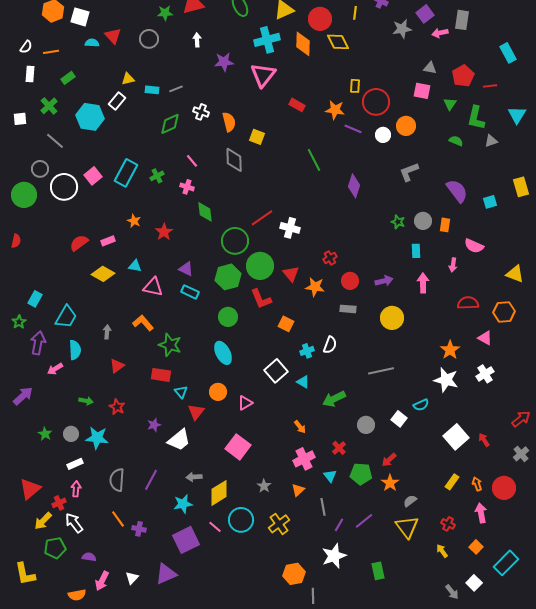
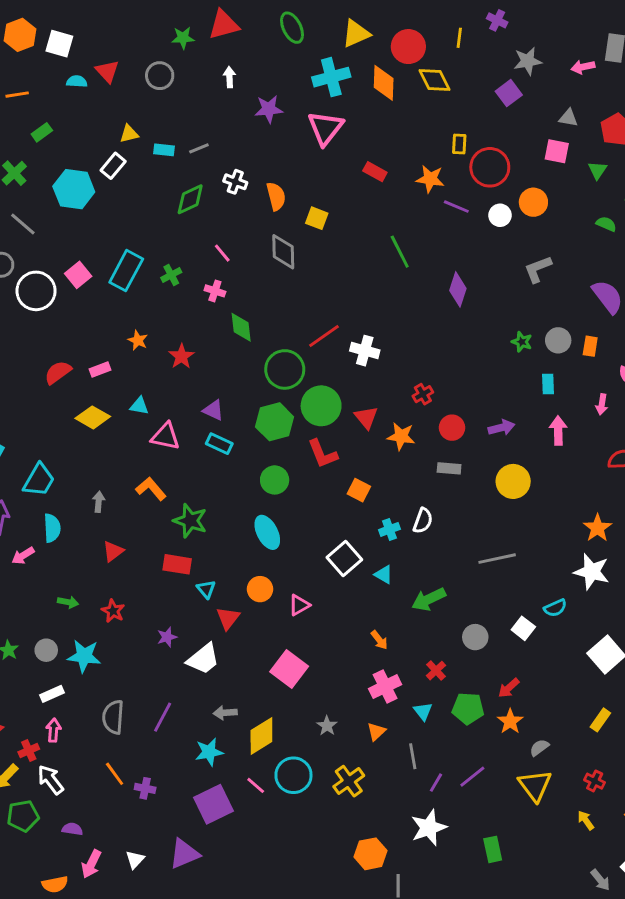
purple square: (425, 14) -> (509, 93), moved

